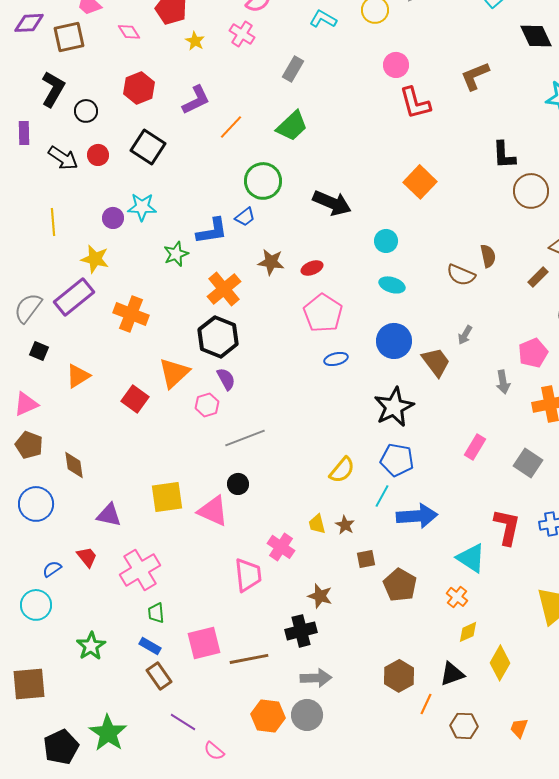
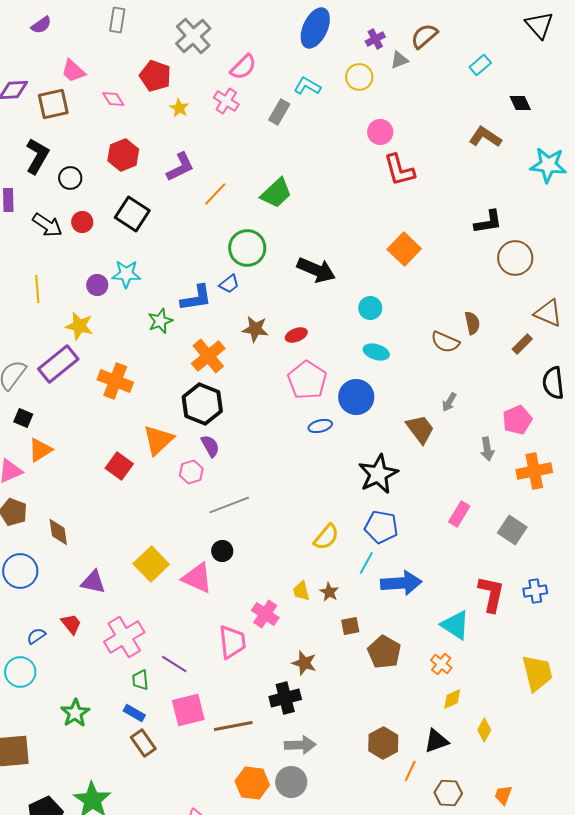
black diamond: (536, 36) -> (520, 103), size x0.7
gray rectangle: (293, 69) -> (279, 112), moved
brown L-shape: (475, 76) -> (485, 137), moved, turned 56
black L-shape: (504, 155) -> (488, 222), turned -96
blue circle: (394, 341) -> (356, 397), moved
orange triangle: (78, 376) -> (40, 450), moved
yellow square: (167, 497) -> (151, 564), turned -36
yellow diamond: (500, 663) -> (484, 730), size x0.7
purple line: (183, 722) -> (174, 664), moved

